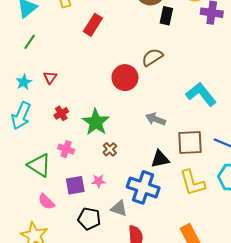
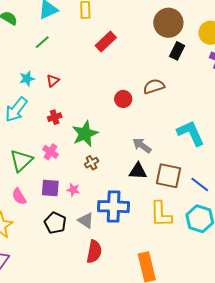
red circle: (125, 78) -> (123, 99), size x0.7
black triangle: (160, 159) -> (138, 171), moved
green triangle: (39, 165) -> (21, 160), turned 30
blue cross: (143, 187) -> (114, 207), turned -32

